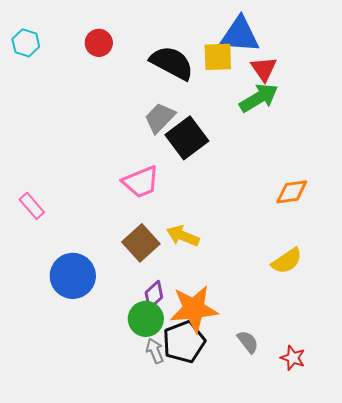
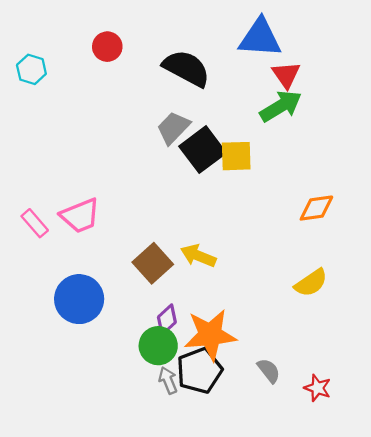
cyan hexagon: (26, 43) -> (31, 69), moved
yellow square: (218, 57) -> (236, 156), moved
pink trapezoid: (141, 182) -> (80, 216), moved

